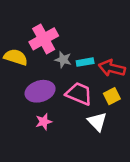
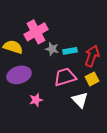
red arrow: (112, 68) -> (92, 56), turned 95
purple ellipse: (40, 91) -> (19, 75), moved
pink trapezoid: (79, 94) -> (65, 77), turned -40

